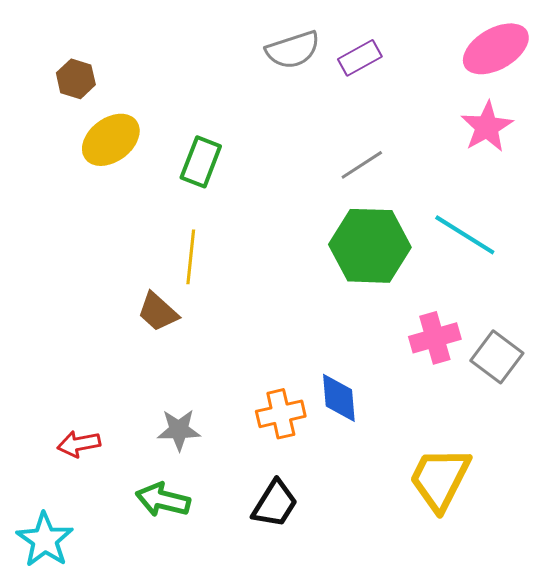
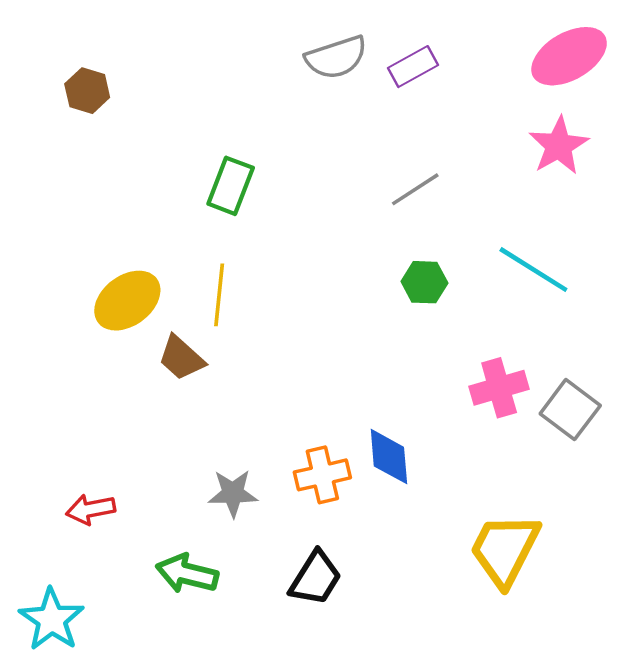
yellow ellipse: (111, 140) -> (127, 301), moved
green hexagon: (370, 246) -> (424, 282), size x0.5
gray star: (179, 430) -> (233, 493), moved

